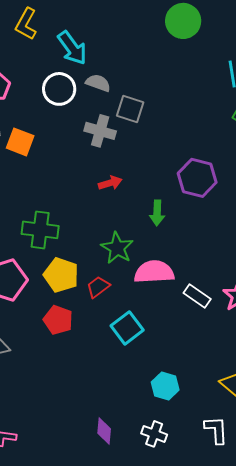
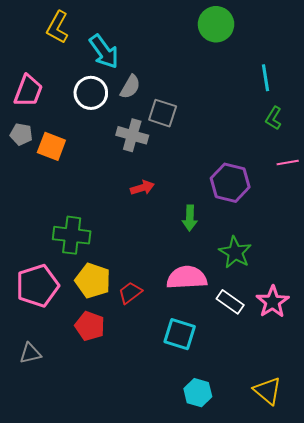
gray semicircle: (98, 83) -> (130, 87), turned 100
green star: (117, 248) -> (235, 252), moved
cyan square: (127, 328) -> (180, 334), moved, turned -36

